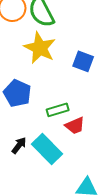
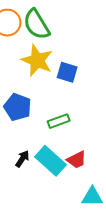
blue square: (83, 61) -> (67, 72), moved
red trapezoid: (75, 126) -> (77, 160), moved

